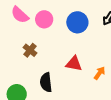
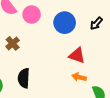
red triangle: (74, 64) -> (77, 55), moved
orange arrow: (100, 73) -> (79, 77), turned -120

